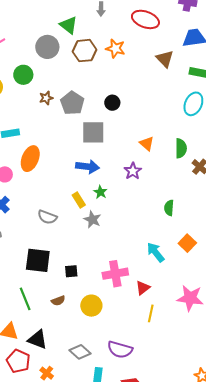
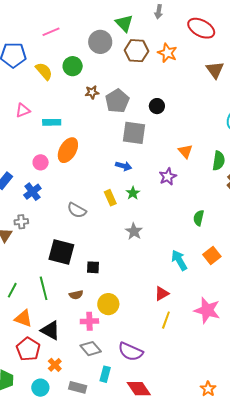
blue arrow: (88, 167) -> (124, 166), size x0.7
gray star: (92, 219) -> (134, 231), moved
pink cross: (115, 274) -> (89, 321), moved, size x0.7

